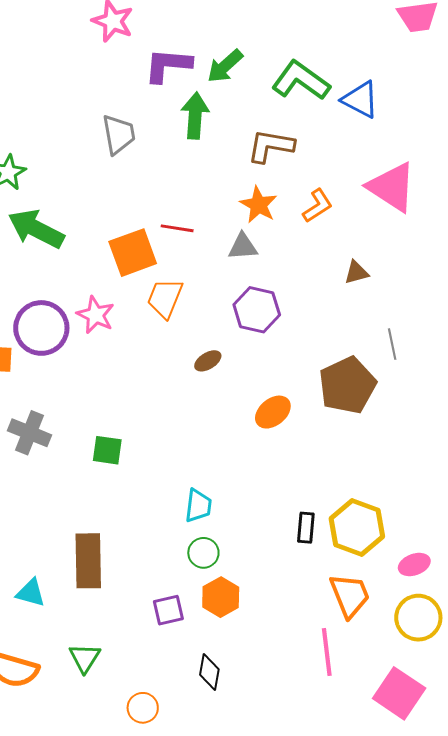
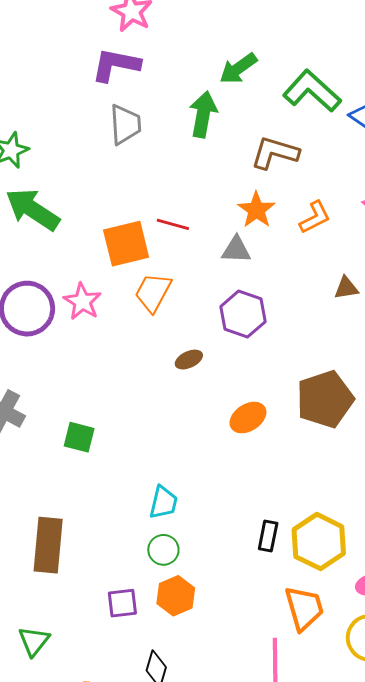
purple L-shape: (168, 65) -> (116, 65), moved

